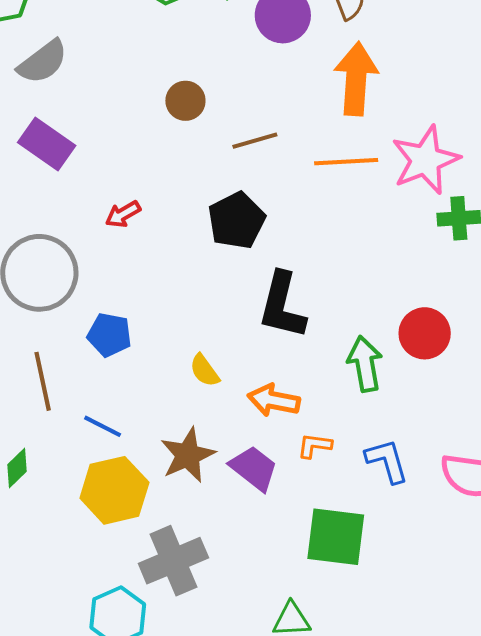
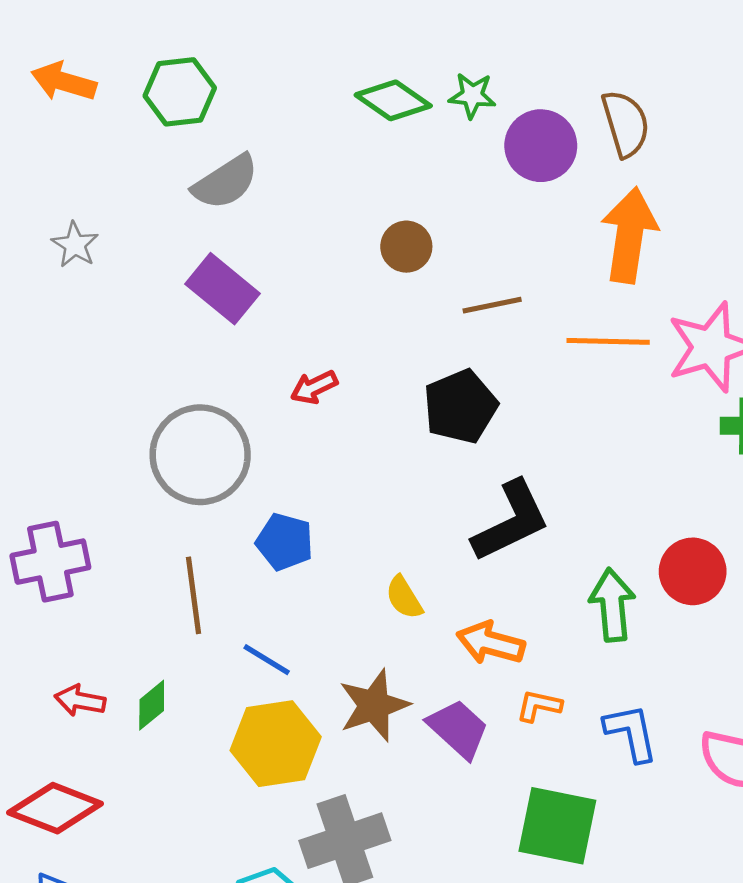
black L-shape: (282, 306) -> (511, 521), turned -134

